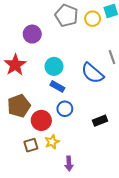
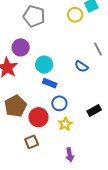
gray pentagon: (66, 16) -> (34, 16), moved
purple circle: (32, 34) -> (21, 47), moved
blue semicircle: (92, 73) -> (81, 66), size x0.6
yellow star: (52, 142) -> (65, 124), moved

